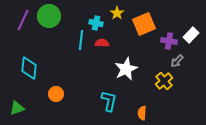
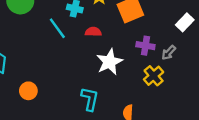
cyan line: (81, 40) -> (57, 28), turned -42
purple cross: (169, 41) -> (145, 46), moved
red semicircle: (102, 43) -> (93, 32), moved

